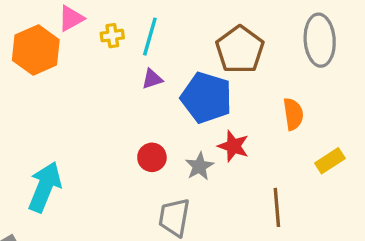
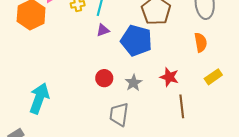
orange semicircle: (293, 114) -> (201, 42), moved
red star: (233, 146) -> (169, 77), moved

